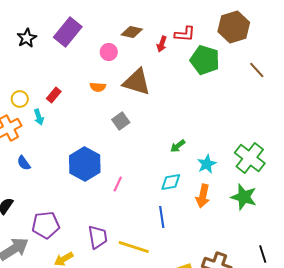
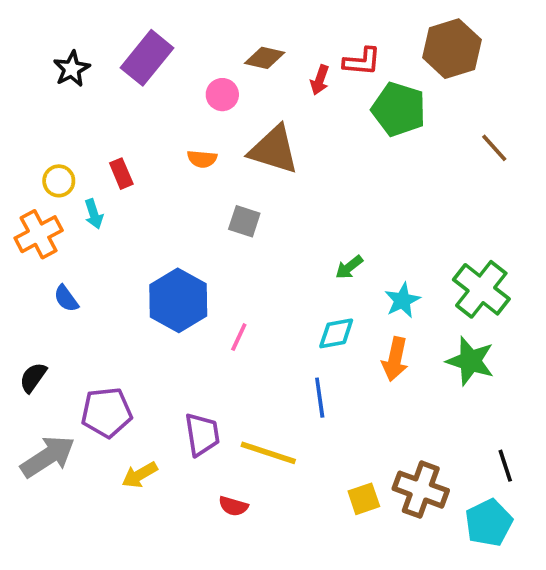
brown line: (257, 70) -> (494, 148), moved
red rectangle: (54, 95) -> (121, 174), turned -63
gray square: (121, 121) -> (244, 221), turned -36

